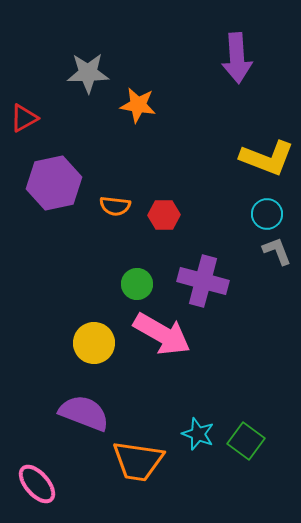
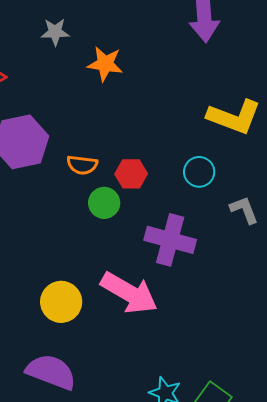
gray star: (88, 73) -> (55, 32), size x0.7
cyan circle: (267, 214) -> (199, 172), moved
green circle: (137, 284) -> (104, 203), moved

